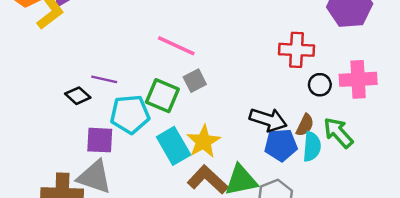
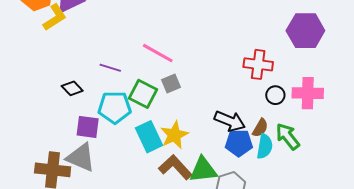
purple line: (104, 79) -> (110, 68), moved

